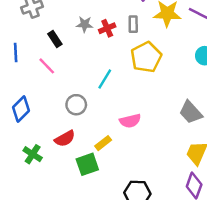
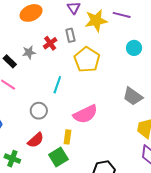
gray star: (85, 24) -> (29, 52), moved
pink semicircle: (130, 121) -> (85, 114), size x1.4
yellow rectangle: (103, 143) -> (68, 137), turned -32

